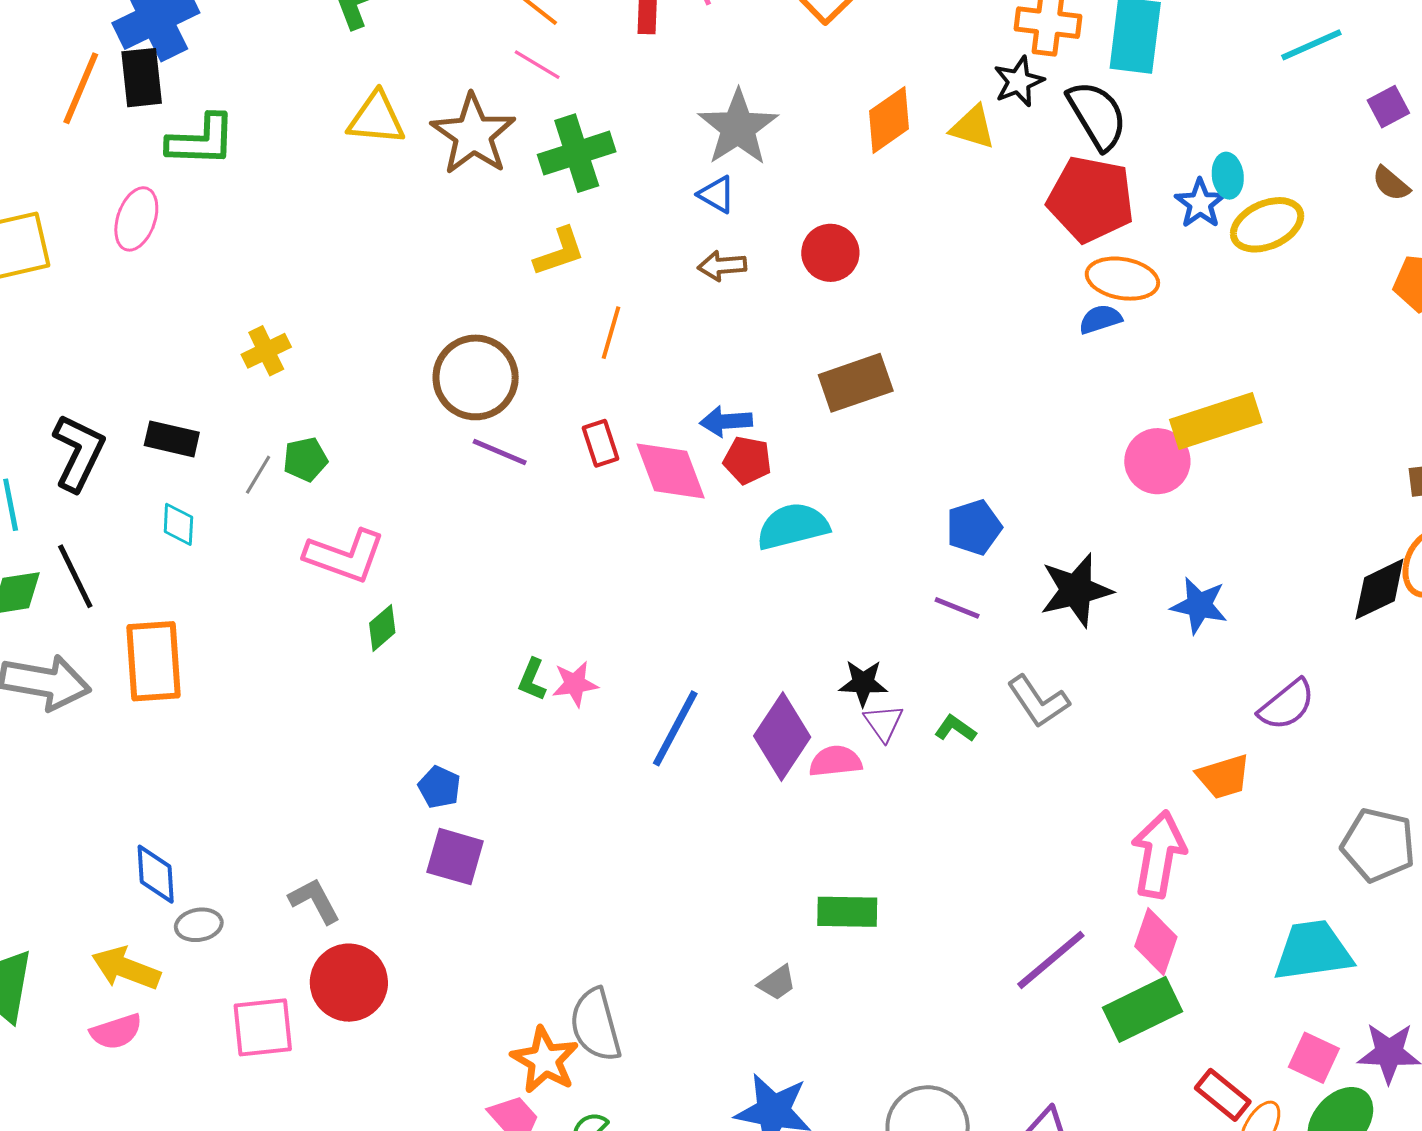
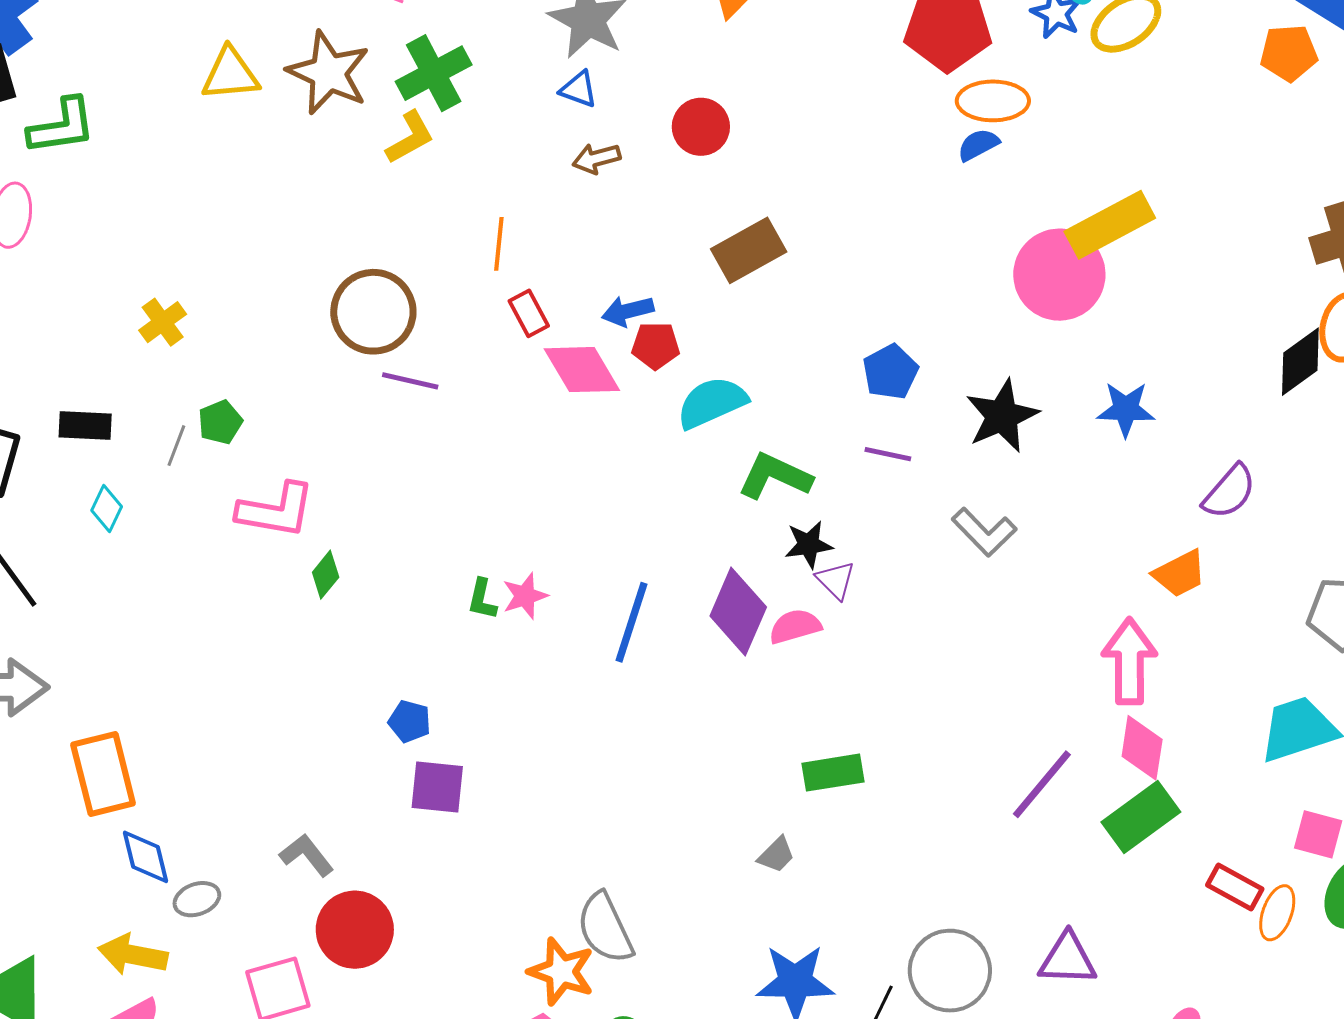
yellow L-shape: (559, 252) -> (410, 138), moved
red rectangle: (600, 443) -> (529, 313), moved
pink circle: (1157, 461) -> (1059, 275), size x1.4
cyan diamond: (178, 524) -> (107, 508), turned 33
orange rectangle: (154, 661) -> (103, 774), moved
green L-shape: (955, 729) -> (775, 476), moved, size x1.8

